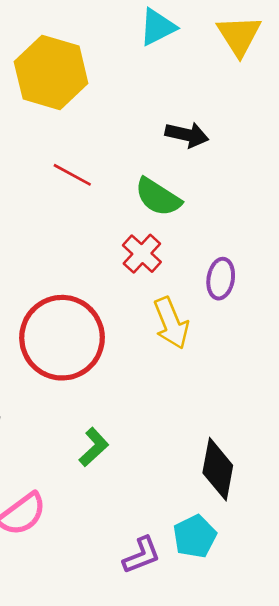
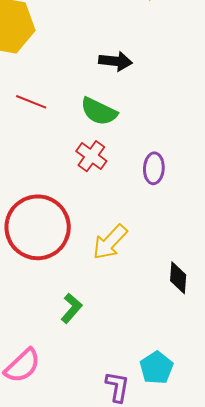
yellow arrow: (171, 323) -> (110, 242), moved, turned 72
black diamond: (218, 469) -> (178, 278), moved, size x0.7
purple L-shape: (142, 555) -> (117, 387), turned -52

